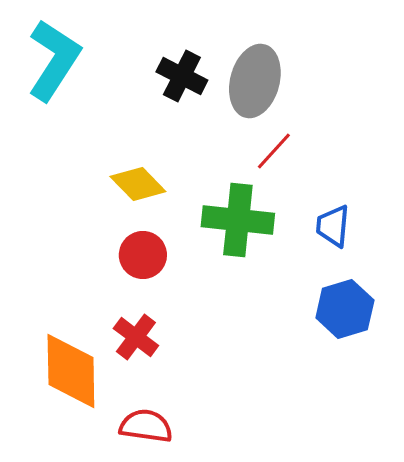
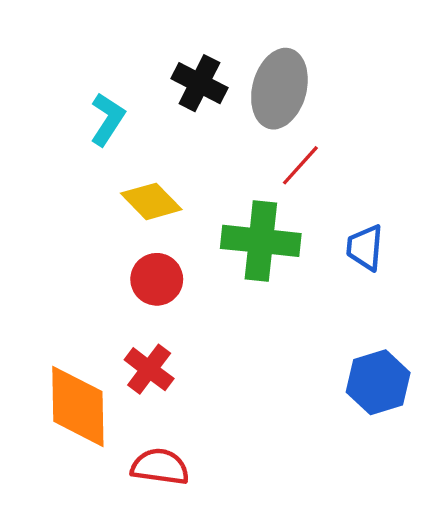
cyan L-shape: (54, 60) -> (107, 119), moved, size x0.6
blue hexagon: (345, 309) -> (378, 382), moved

